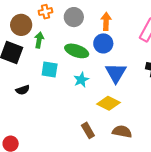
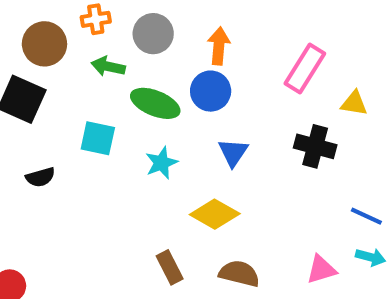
green arrow: (39, 40) -> (108, 66), moved, turned -91
blue triangle: (116, 73) -> (233, 153), size x0.7

